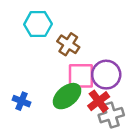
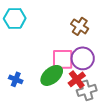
cyan hexagon: (38, 24) -> (15, 18), moved
brown cross: (68, 44) -> (80, 26), moved

